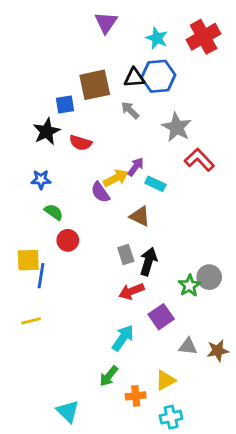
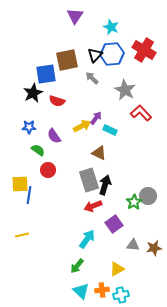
red cross: (204, 37) -> (144, 50), moved, turned -30
black triangle: (134, 78) -> (95, 55), turned -42
blue square: (65, 105) -> (46, 74), size x1.5
purple semicircle: (100, 192) -> (54, 136), moved
gray rectangle: (126, 254) -> (89, 180), size x1.6
yellow line: (31, 321) -> (22, 235), moved
orange cross: (136, 396) -> (102, 290), moved
cyan triangle: (68, 411) -> (81, 291), moved

